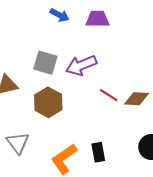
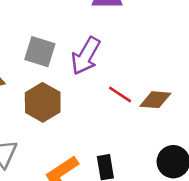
purple arrow: (81, 65) -> (86, 56), turned -40

